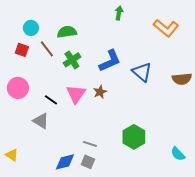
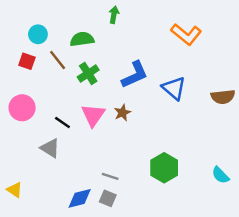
green arrow: (119, 13) -> (114, 15), moved
orange L-shape: (166, 28) -> (186, 34), moved
cyan semicircle: (178, 154) -> (220, 175), moved

